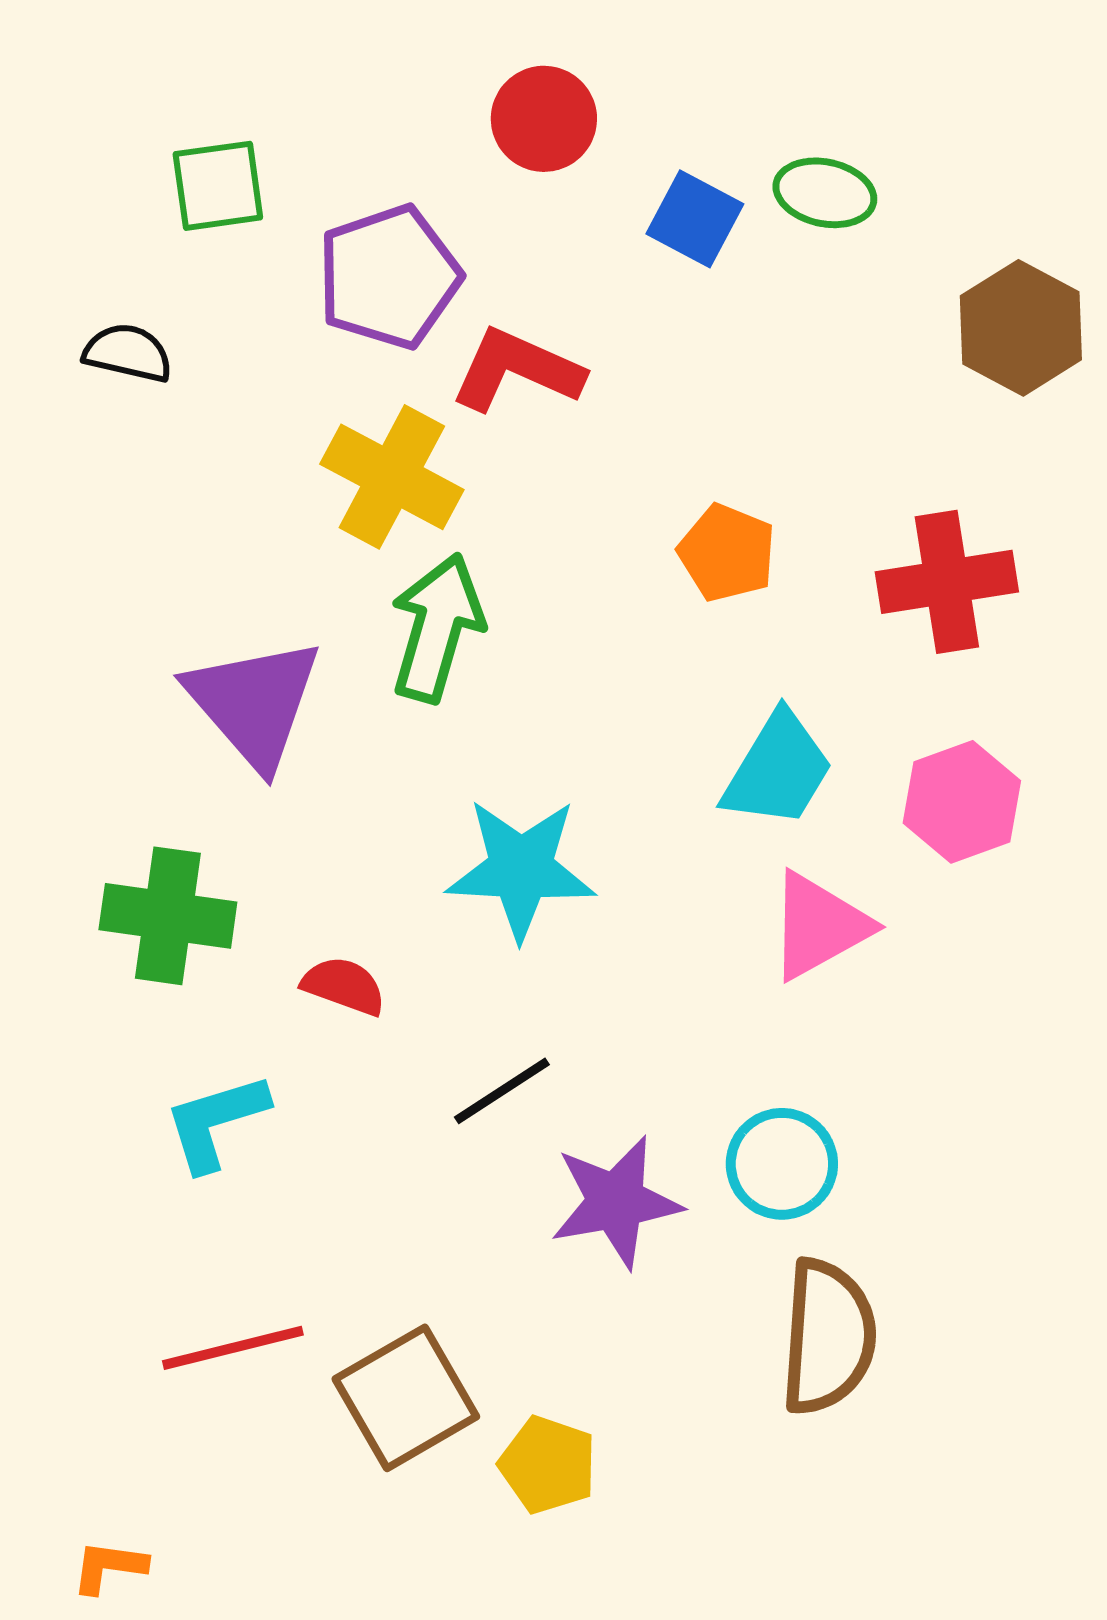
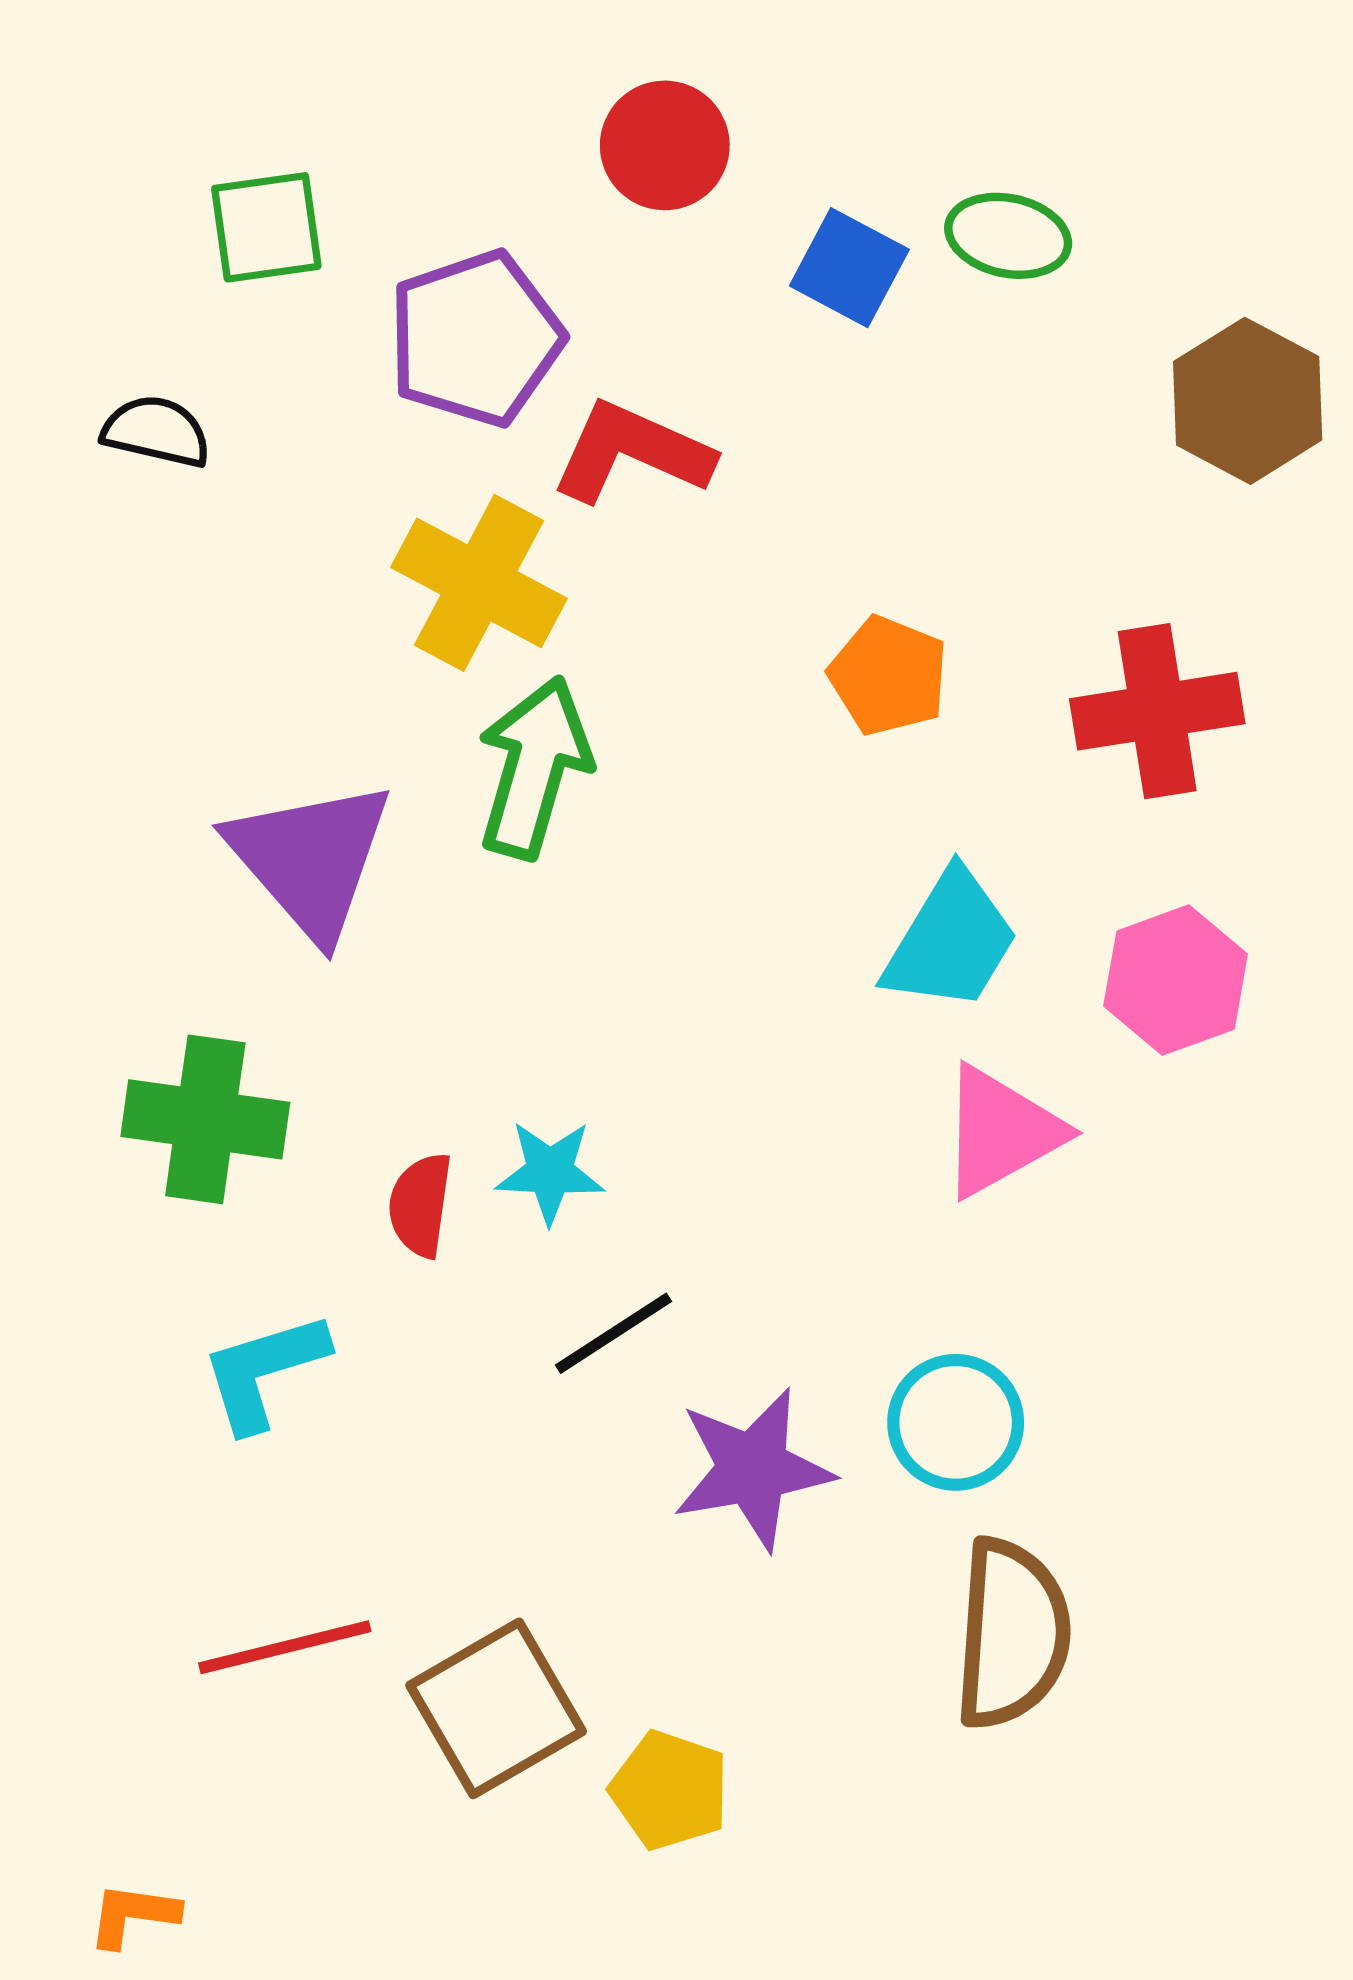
cyan star: (521, 869) -> (550, 1172), moved, size x0.6
red semicircle: (344, 986) -> (420, 1205), turned -102

